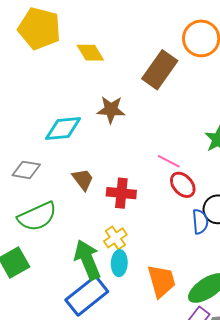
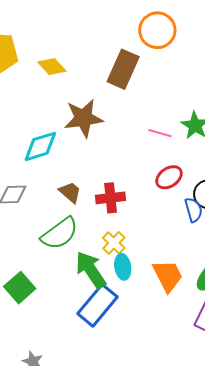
brown star: (111, 110) -> (83, 118), size x1.4
pink line: (169, 161) -> (160, 133), moved
red ellipse: (183, 185) -> (169, 177), turned -72
green semicircle: (37, 216) -> (60, 233), moved

